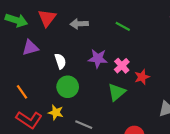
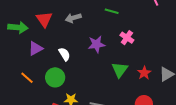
pink cross: (122, 66) -> (127, 38), moved
red star: (142, 77) -> (144, 73), moved
green circle: (68, 87) -> (55, 77), moved
orange line: (22, 92) -> (27, 78), moved

